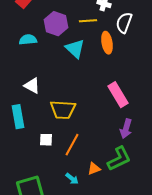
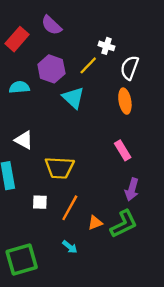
yellow line: (88, 21) -> (88, 65), turned -42
orange ellipse: (107, 43) -> (125, 101), moved
pink rectangle: (118, 95) -> (123, 150), size x0.7
orange triangle: (94, 169) -> (95, 223), moved

